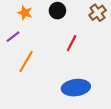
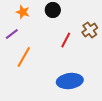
brown cross: (98, 13) -> (90, 30), moved

